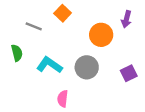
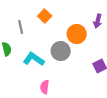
gray line: (34, 26) -> (21, 27), turned 56
gray circle: (87, 67) -> (61, 51), moved

